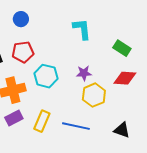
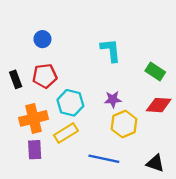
purple rectangle: (14, 118) -> (35, 150), turned -66
yellow rectangle: (42, 121) -> (66, 133), moved, turned 35

